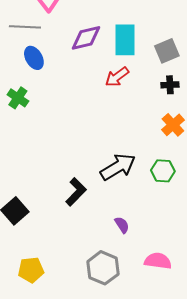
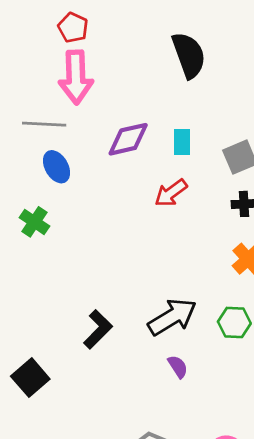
cyan rectangle: (125, 40) -> (182, 142), size x0.6
black L-shape: (76, 192) -> (98, 329), moved
purple semicircle: (122, 225) -> (178, 367), moved

